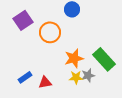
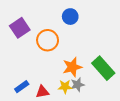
gray star: (88, 75) -> (77, 85), moved
yellow star: (76, 77) -> (65, 87), moved

